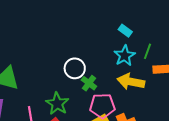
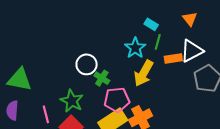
cyan rectangle: (125, 31) -> (151, 24), moved
yellow arrow: (131, 82) -> (144, 73), turned -68

